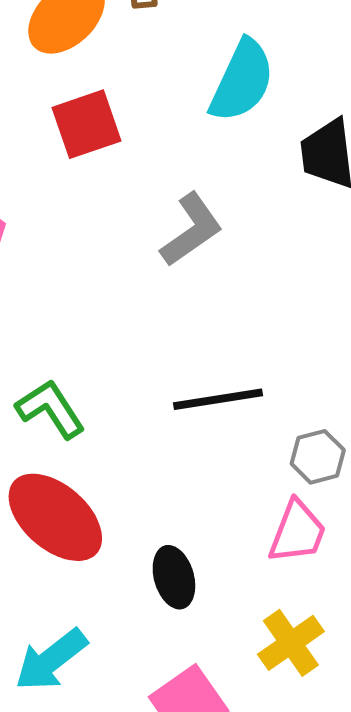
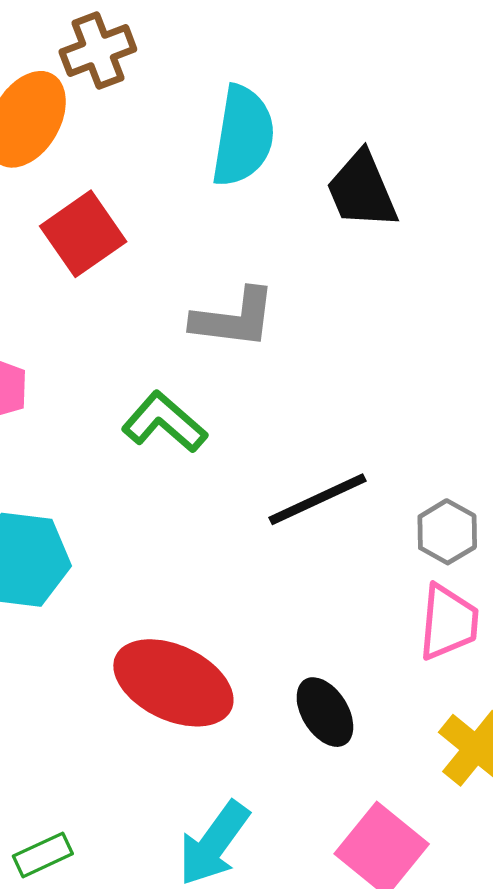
gray L-shape: (191, 230) -> (234, 318), turned 58
green L-shape: (51, 409) -> (164, 422), moved

